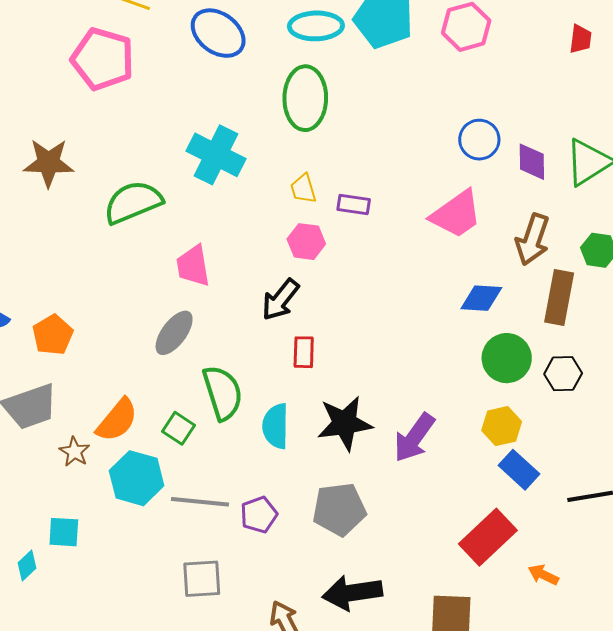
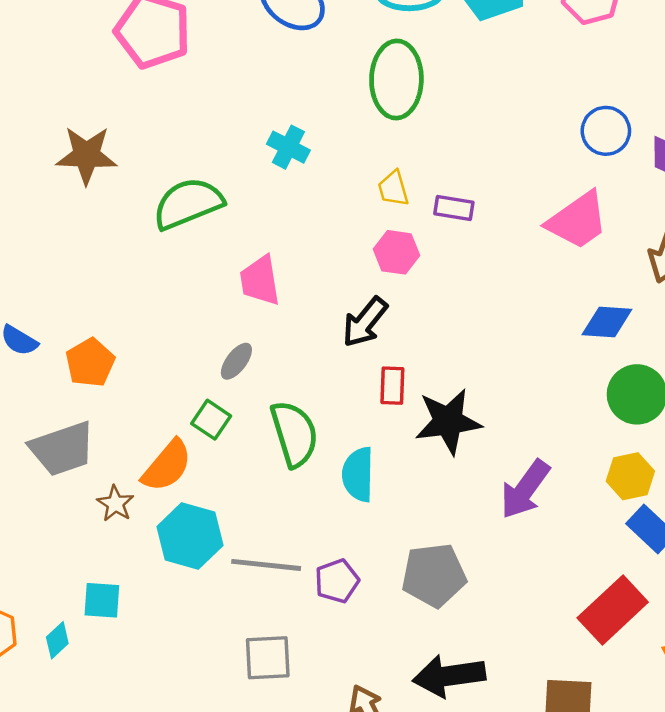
cyan cross: (216, 155) -> (288, 147), size x0.6
gray ellipse: (174, 333) -> (236, 361), size x0.7
black star: (345, 423) -> (448, 421), moved
green square: (178, 428) -> (211, 420), moved

